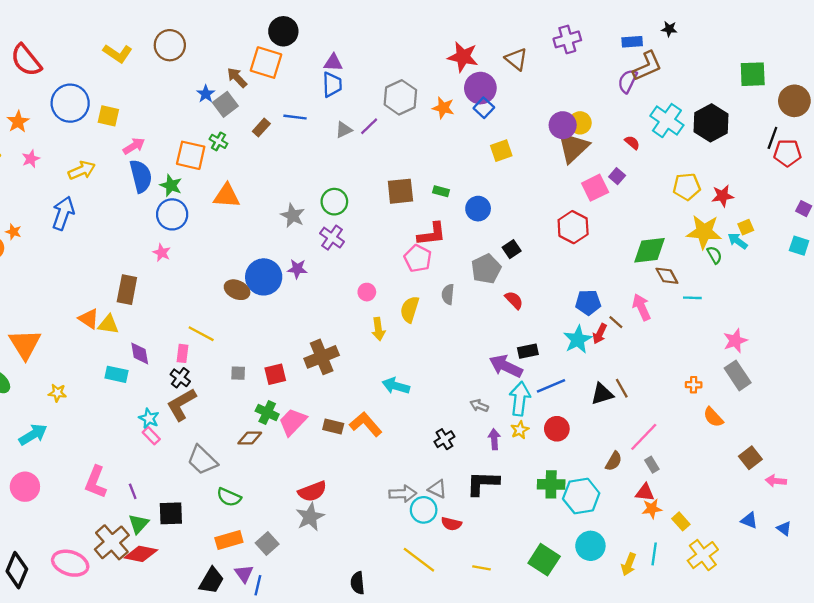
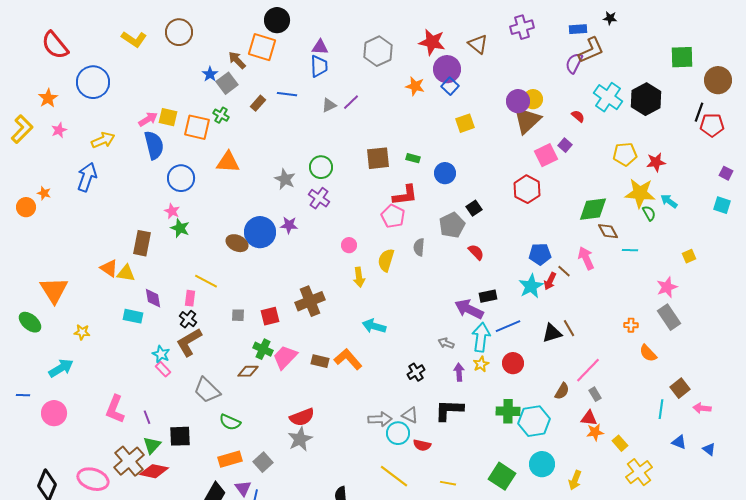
gray hexagon: (400, 97) -> (378, 51), moved
yellow square: (108, 116) -> (168, 117), moved
green star: (171, 185) -> (180, 228), moved
yellow square: (746, 227) -> (689, 256), moved
cyan line: (654, 554) -> (661, 409), moved

